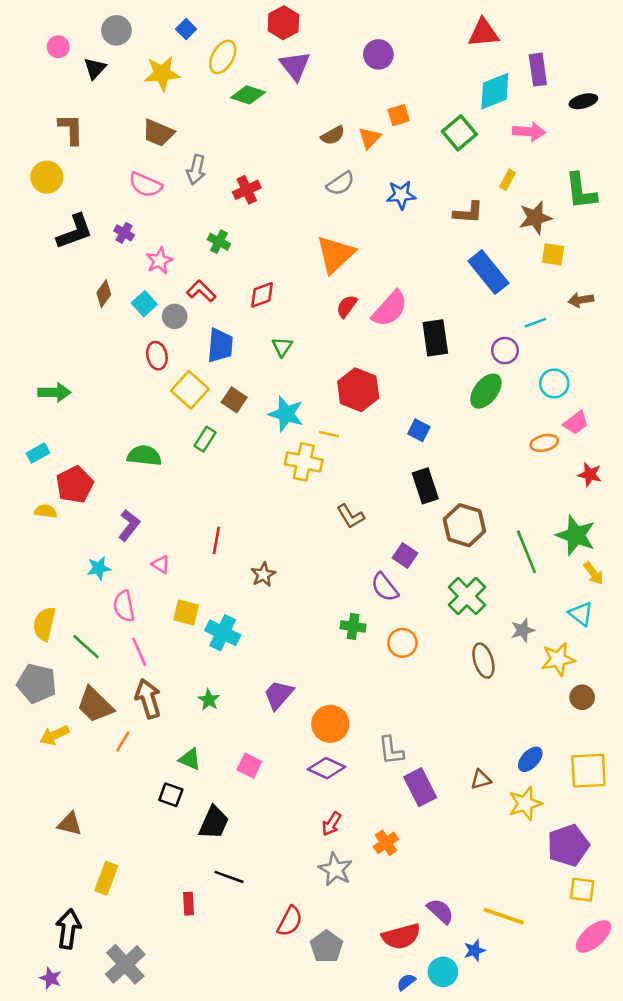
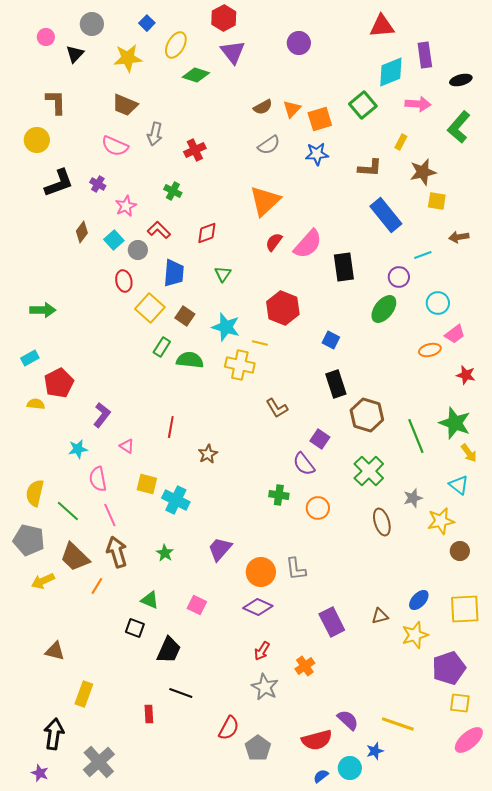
orange square: (399, 115) -> (320, 119), moved, size x1.4
green L-shape: (581, 191) -> (459, 127), moved, turned 48
green semicircle: (144, 456) -> (190, 360), moved
gray L-shape: (391, 750) -> (296, 569), moved

